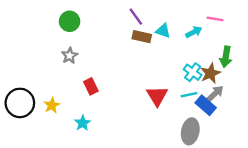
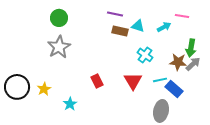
purple line: (136, 17) -> (115, 14), turned -42
gray star: (70, 56) -> (59, 47), size x1.6
cyan cross: (193, 72) -> (145, 55), moved
brown star: (210, 73) -> (178, 62), turned 30
red rectangle: (91, 86) -> (97, 81), moved
gray arrow: (215, 93) -> (193, 64), moved

